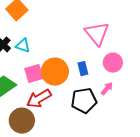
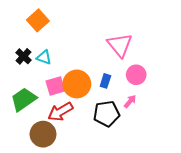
blue rectangle: (83, 69) -> (105, 81), turned 32

